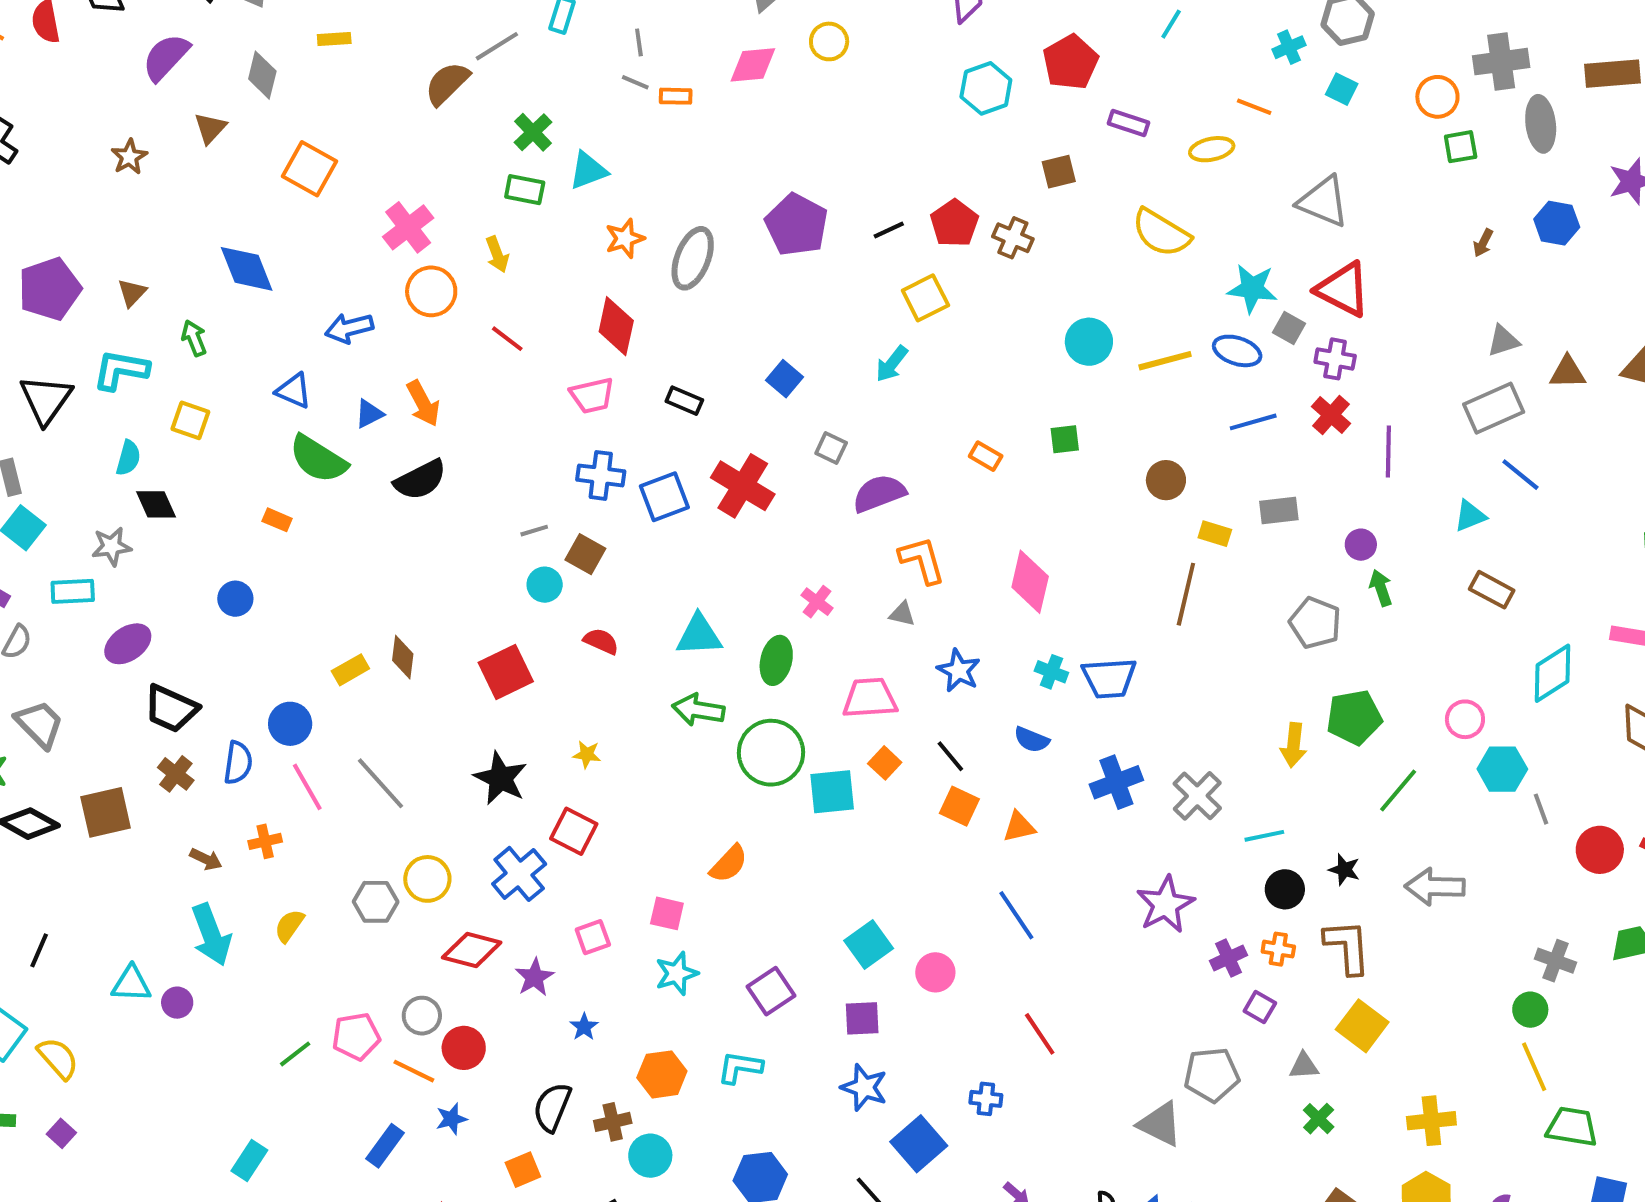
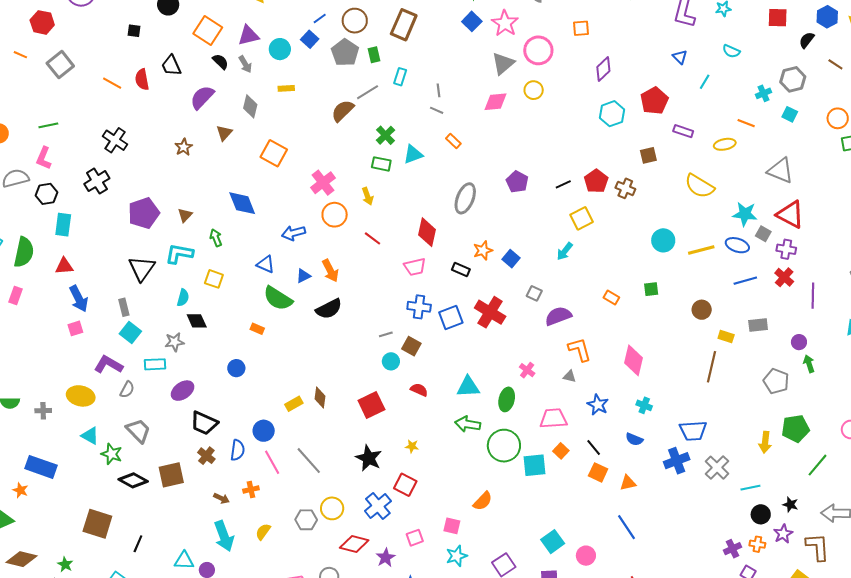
orange rectangle: (676, 96) -> (453, 141), moved, turned 42
purple pentagon: (797, 225) -> (517, 182), size x0.7
orange star: (625, 238) -> (483, 250), moved
blue trapezoid: (1109, 678) -> (693, 431), moved
purple star: (1165, 904) -> (783, 534), moved, size x0.7
brown L-shape: (1347, 947) -> (818, 547), moved

